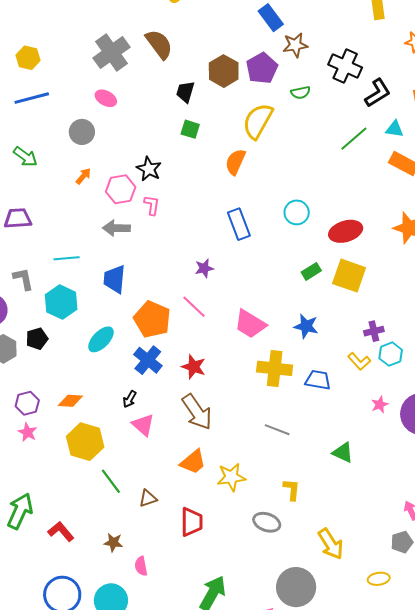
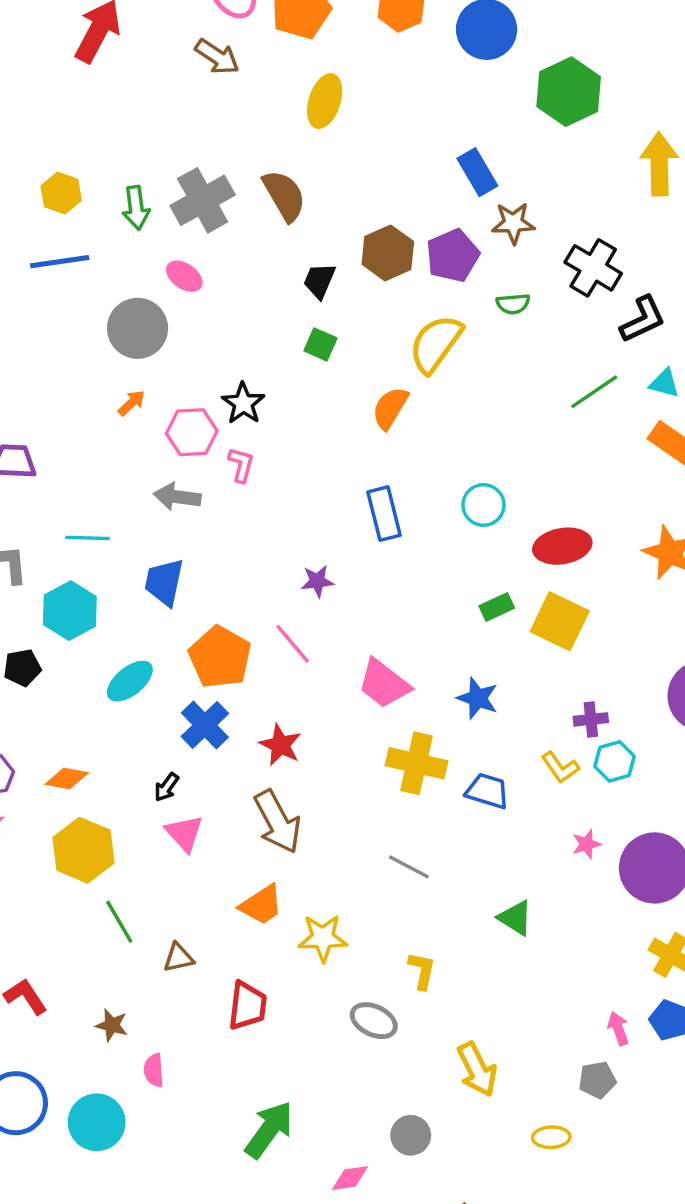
gray circle: (82, 132) -> (138, 328), size x1.4
green arrow: (25, 157) -> (136, 208), moved, turned 40
gray circle: (296, 587) -> (411, 1135), size x0.6

